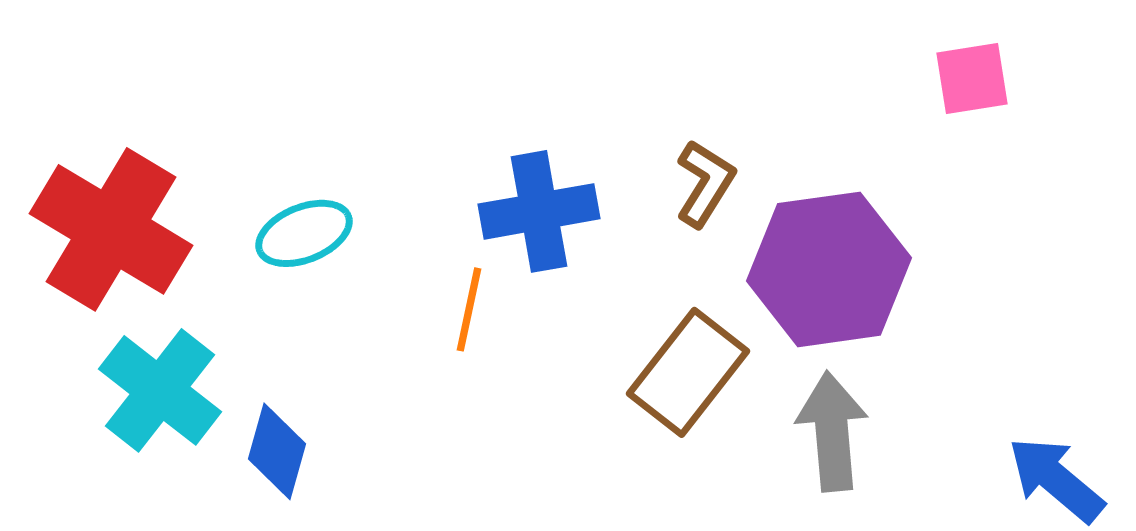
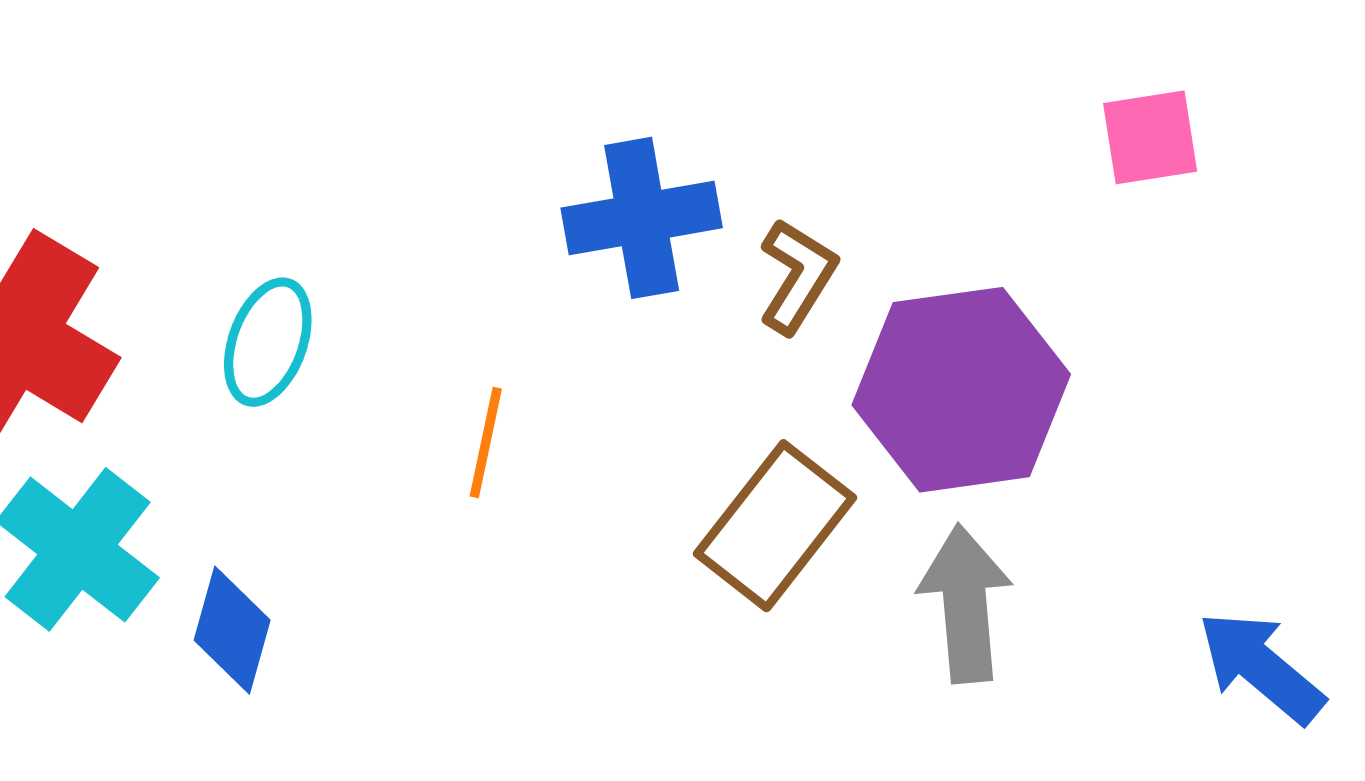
blue cross: (539, 211) -> (642, 218), moved
cyan ellipse: (304, 233) -> (268, 342), turned -48

